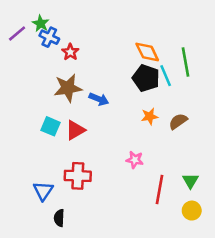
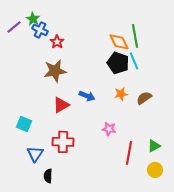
green line: (186, 62) -> (135, 36), moved
blue arrow: (99, 99) -> (87, 96), moved
cyan square: (51, 126) -> (24, 124), moved
green triangle: (190, 181) -> (154, 146), turned 32

